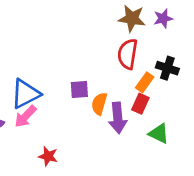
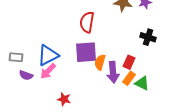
red semicircle: (128, 54) -> (87, 22), moved
orange rectangle: (145, 82) -> (129, 78), moved
purple square: (79, 89) -> (86, 52), size x1.6

